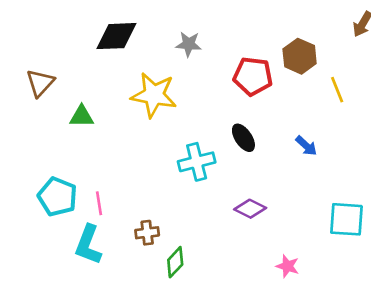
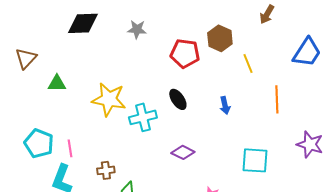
yellow star: (154, 95) -> (109, 99), moved
blue arrow: (306, 146) -> (225, 105), turned 36

